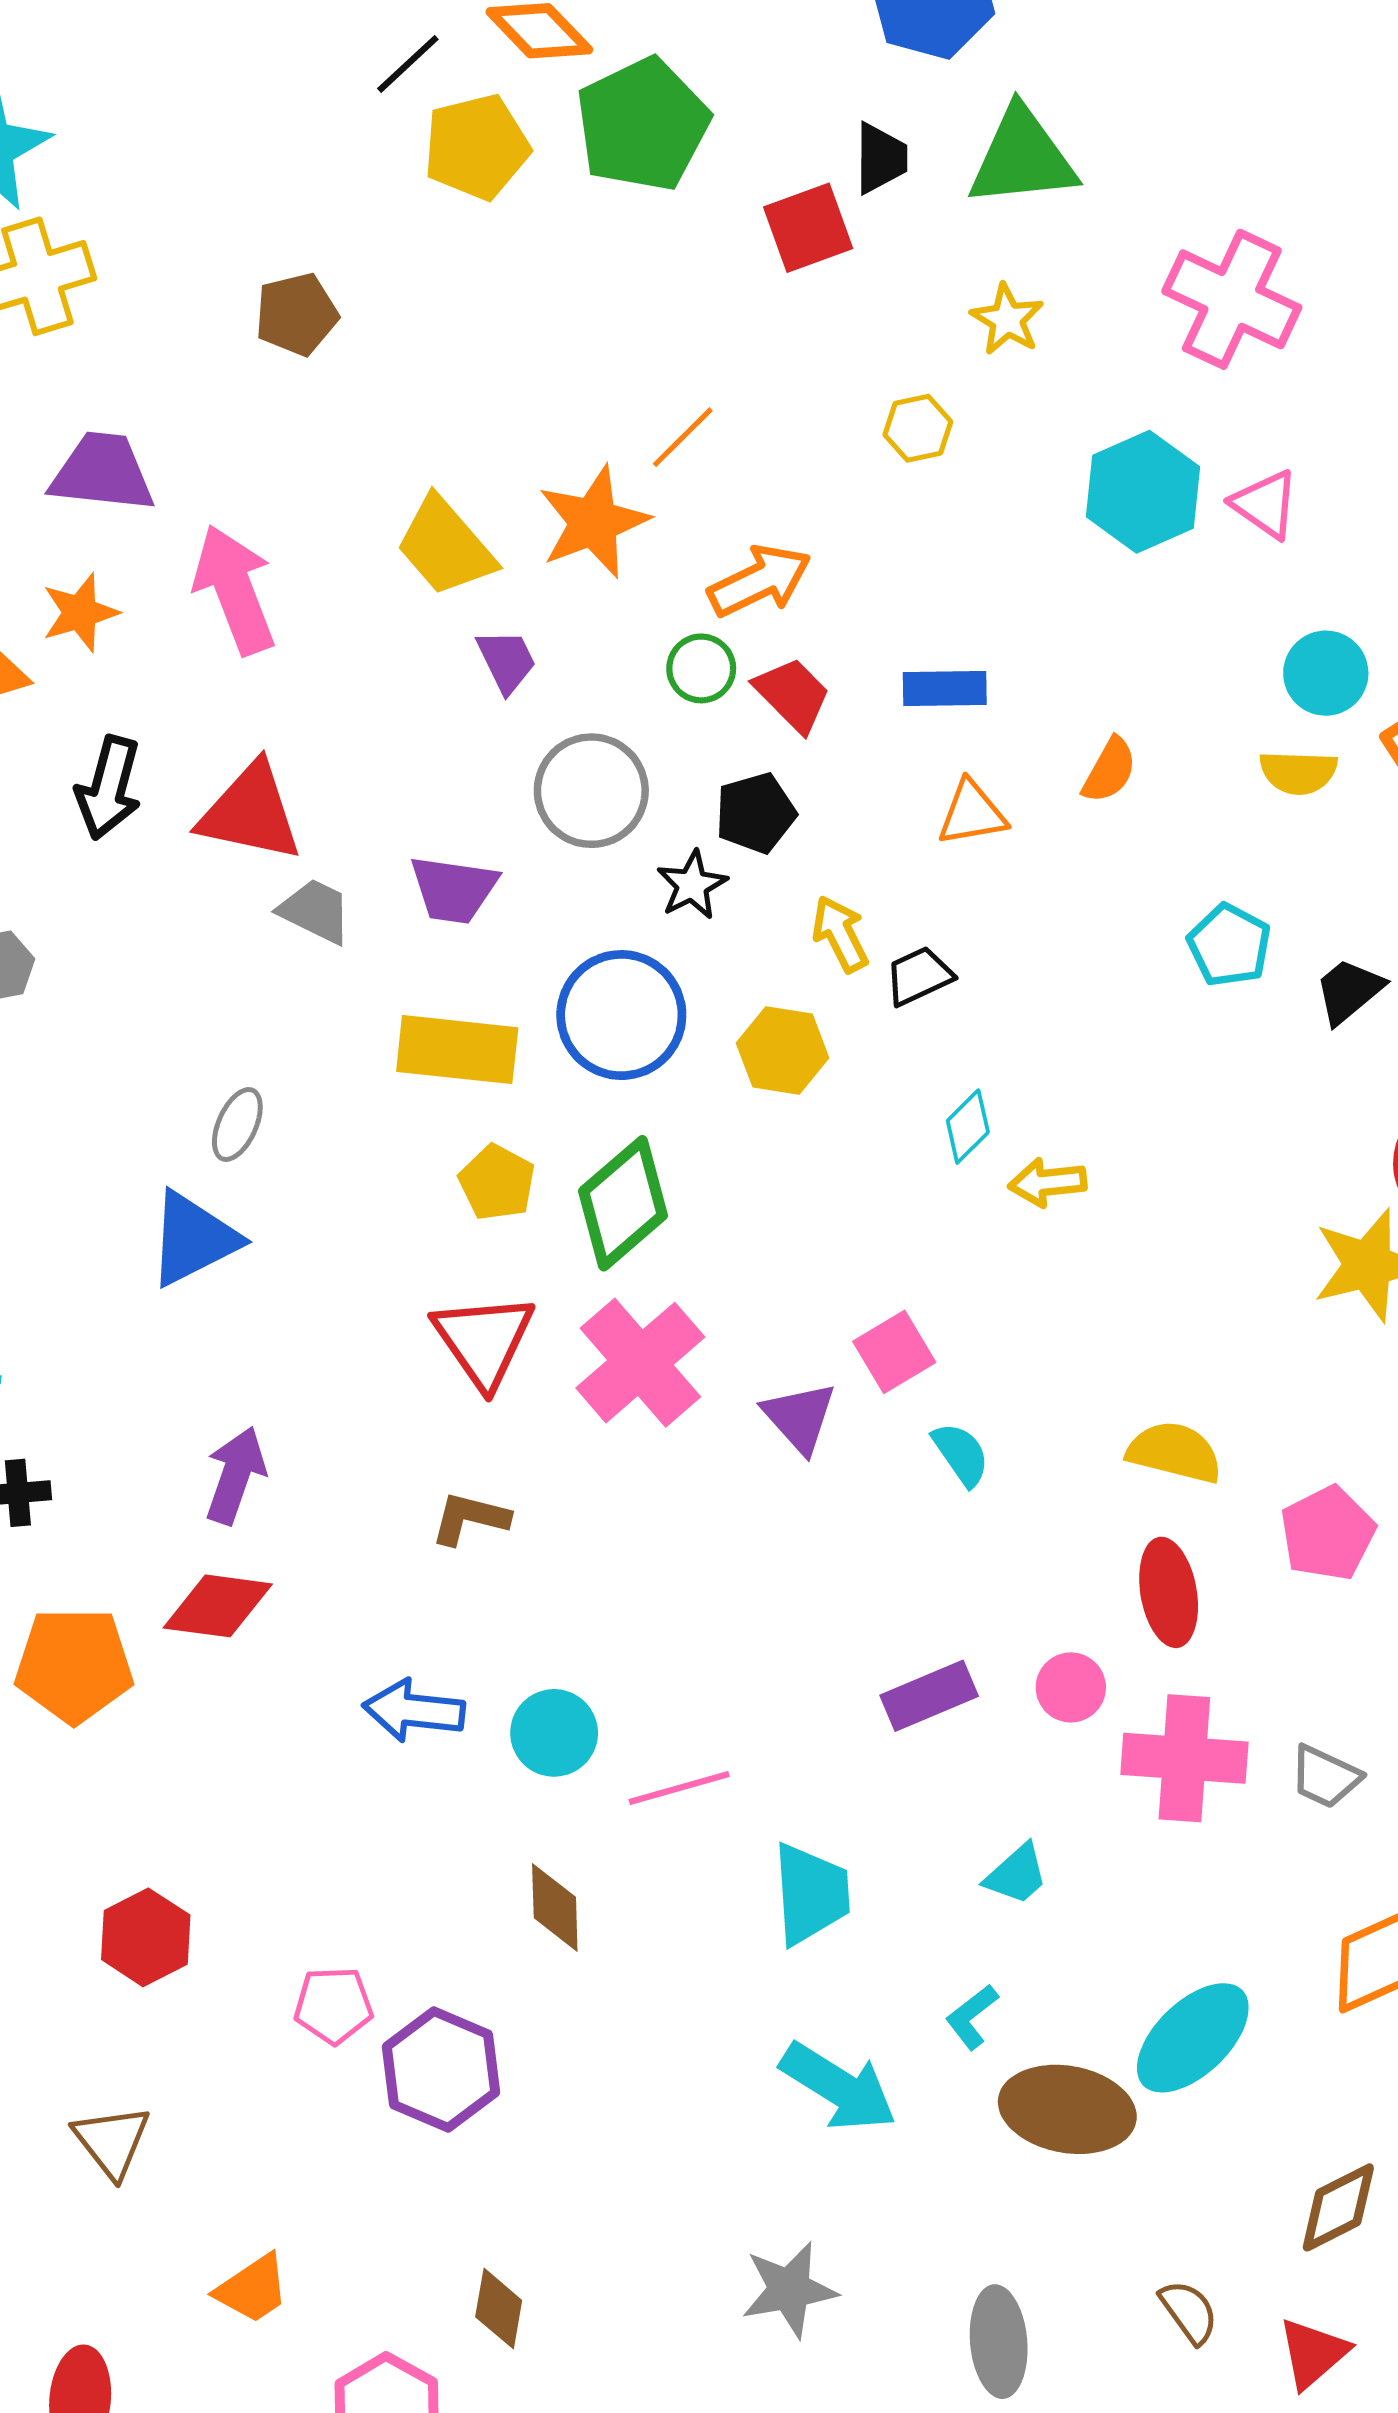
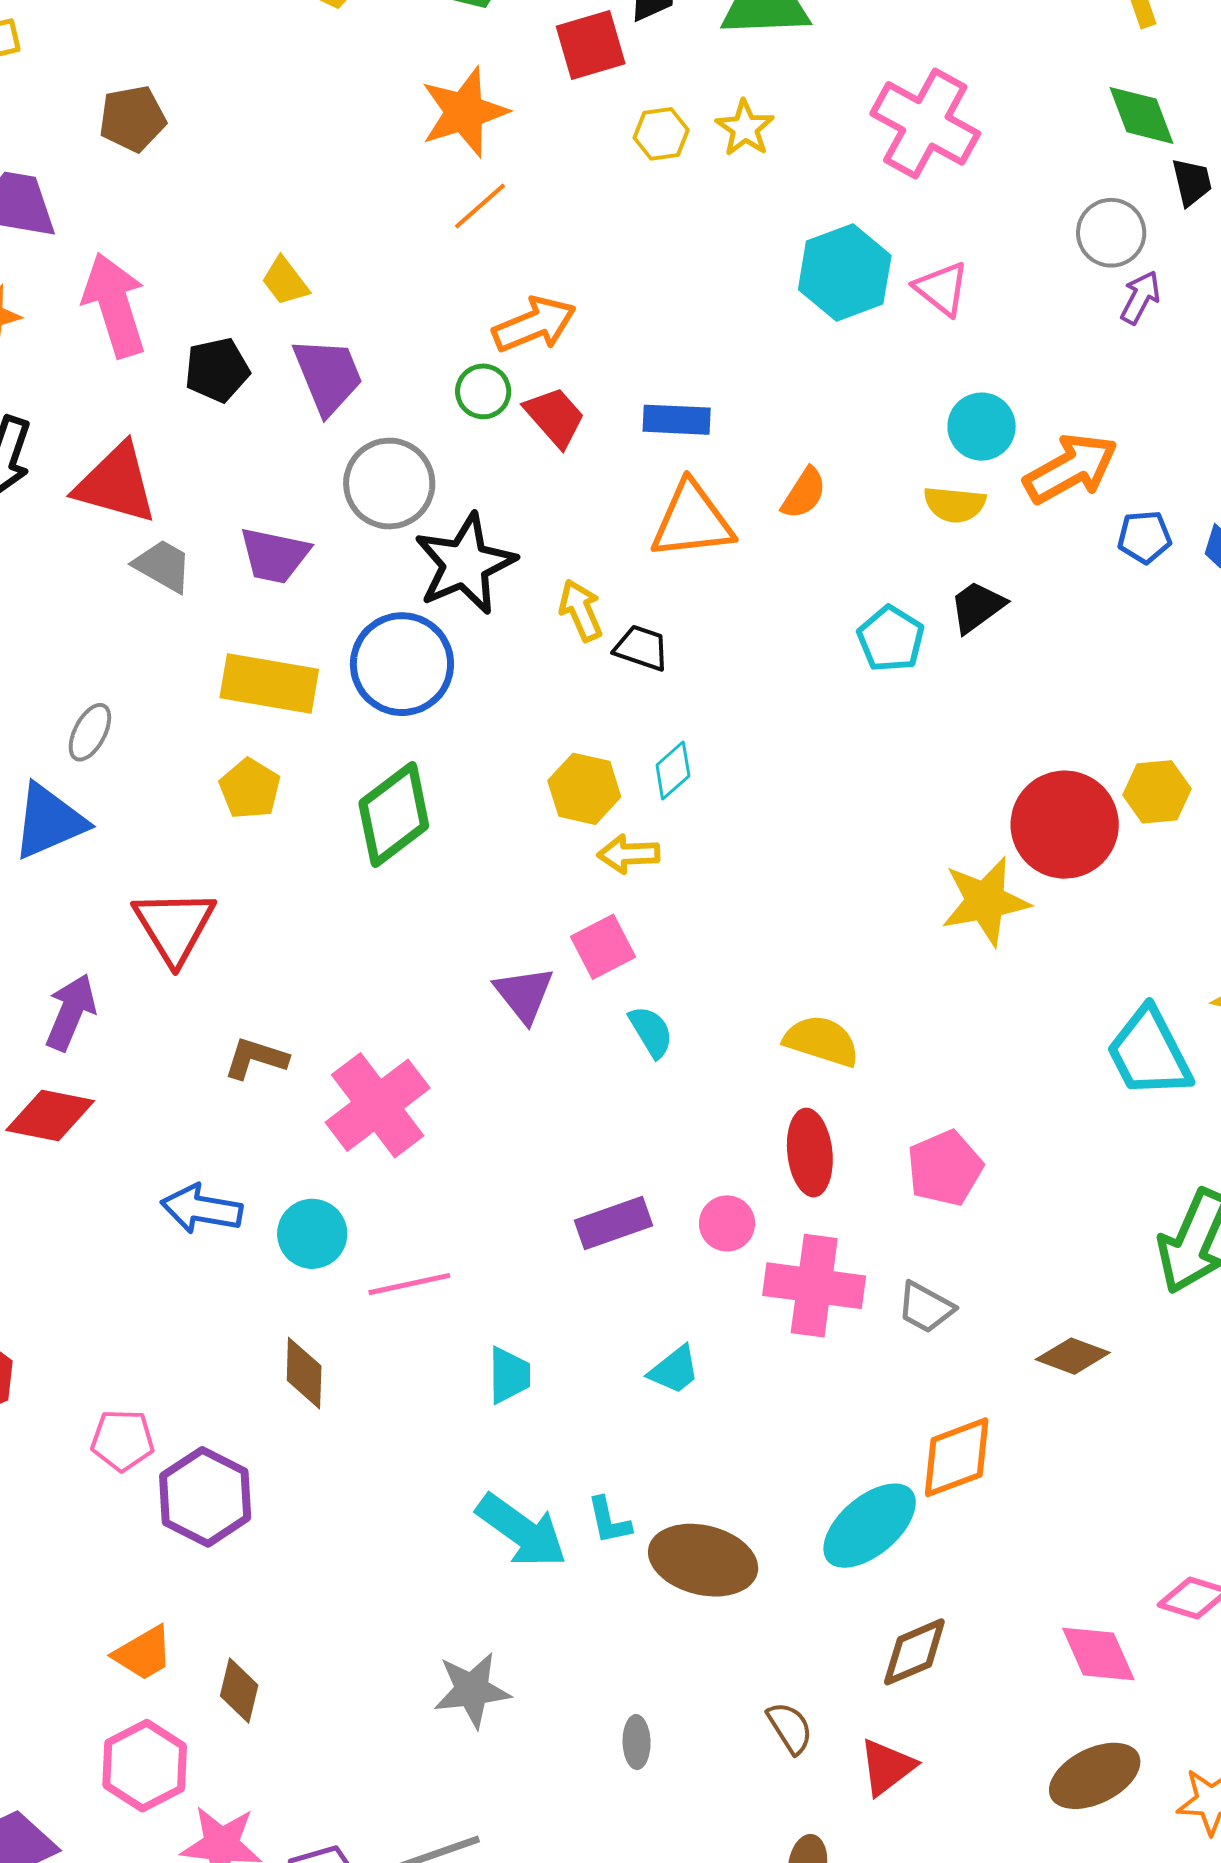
brown pentagon: (296, 314) -> (132, 119), moved
yellow hexagon: (918, 428) -> (661, 134), moved
orange star: (593, 522) -> (464, 112), moved
yellow trapezoid: (445, 547) -> (285, 281), size x0.6
purple trapezoid: (506, 661) -> (328, 376), size x1.5
black pentagon: (755, 813) -> (217, 370), moved
orange triangle: (972, 813) -> (692, 521), size x1.5
black star: (692, 885) -> (465, 564), size x1.8
black trapezoid: (919, 976) -> (642, 648), turned 40
black trapezoid: (1349, 991) -> (977, 607), moved
yellow hexagon: (783, 1051) -> (584, 789), moved
yellow arrow: (1047, 1182) -> (628, 854), moved
yellow pentagon: (497, 1183) -> (250, 789), moved
red triangle: (484, 1340) -> (174, 926), moved
pink cross: (640, 1363) -> (378, 1105), moved
pink pentagon: (1328, 1533) -> (945, 1168), moved
cyan trapezoid: (811, 1894) -> (509, 1375), size x0.7
cyan L-shape: (972, 2017) -> (609, 1521), moved, turned -68
cyan ellipse: (1193, 2038) -> (870, 1526), moved
orange trapezoid: (253, 2289) -> (143, 1653), moved
gray ellipse: (999, 2342) -> (637, 1742), size x0.6

